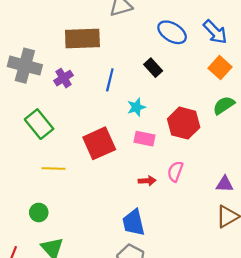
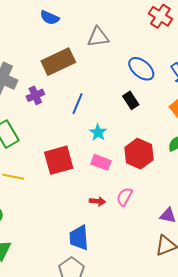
brown rectangle: (82, 38) -> (58, 62), turned -32
black rectangle: (153, 68) -> (131, 100), moved
cyan star: (136, 107) -> (98, 132), turned -30

